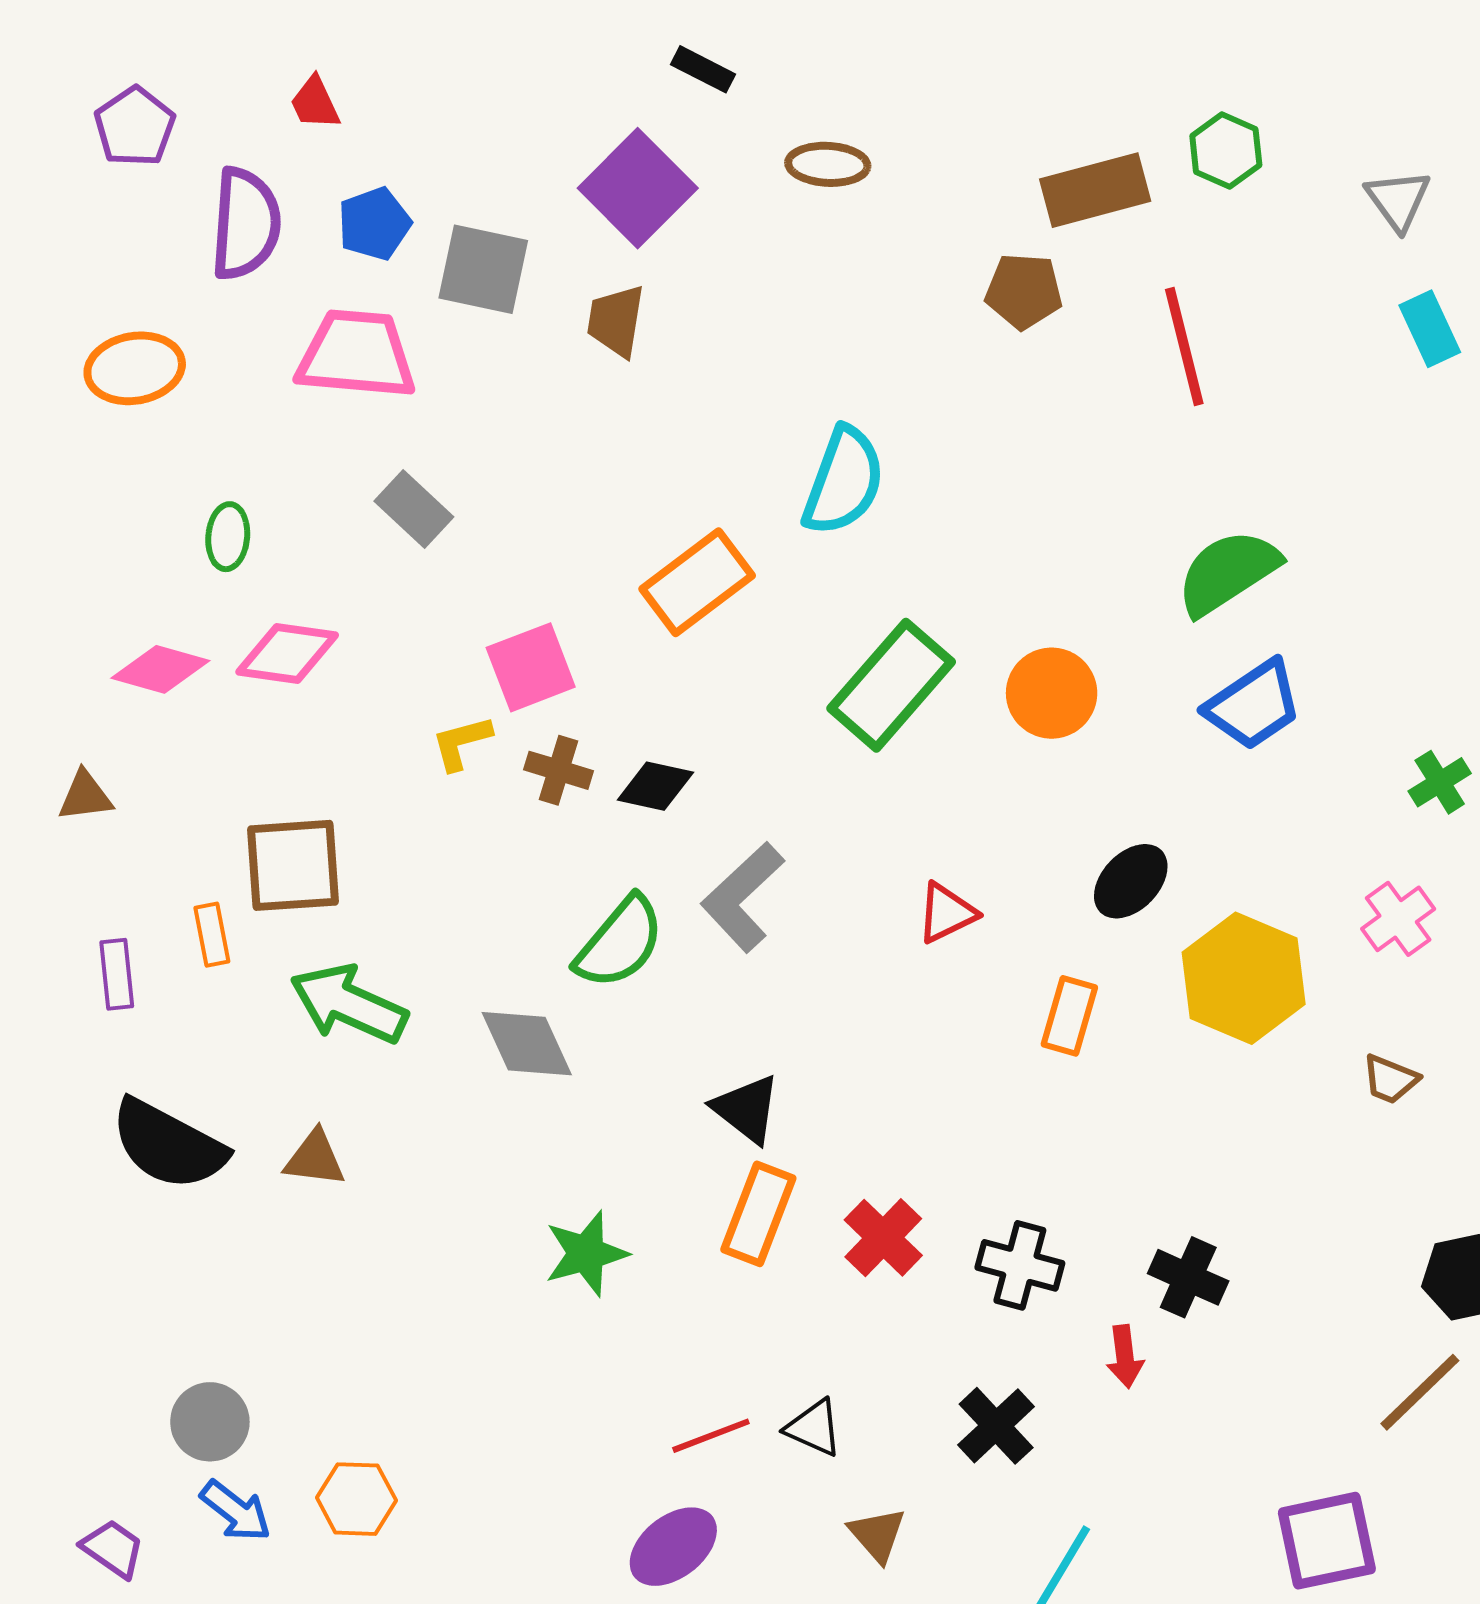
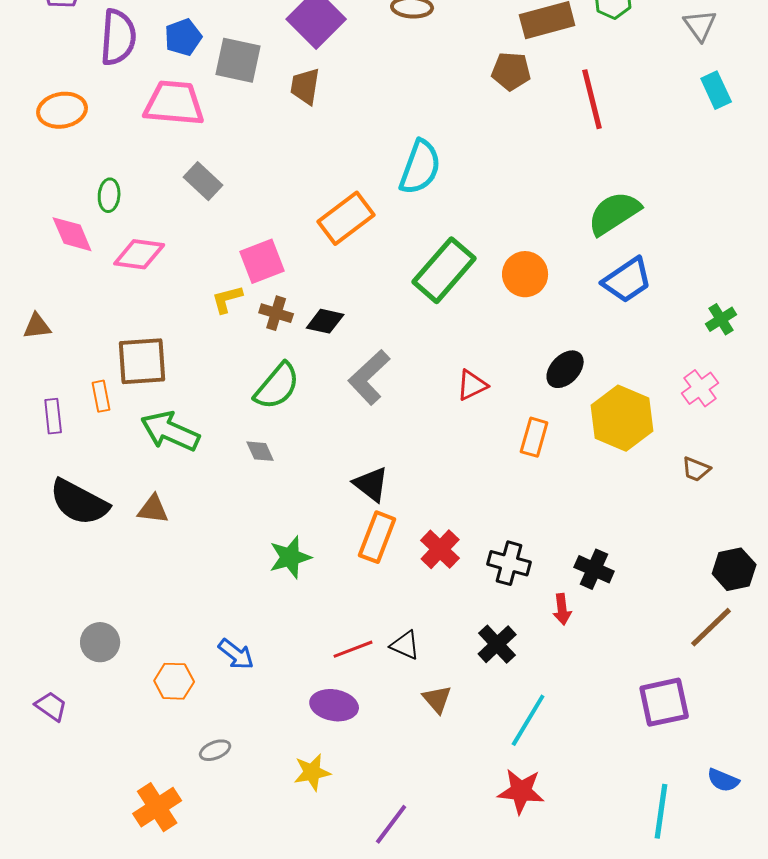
pink diamond: (160, 669) -> (72, 234), moved, turned 51
green semicircle: (620, 943) -> (277, 386), moved
gray diamond: (527, 1044) -> (260, 451), size x0.6
blue arrow: (236, 1511) -> (236, 654), moved
purple ellipse: (673, 1547) -> (334, 705), turned 48

